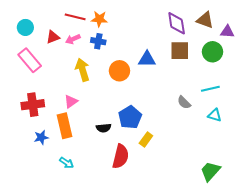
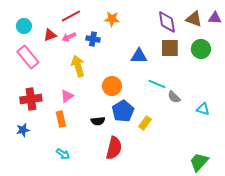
red line: (75, 17) -> (71, 16), turned -42
orange star: (99, 19) -> (112, 19), moved
purple triangle: (227, 32) -> (215, 18), moved
orange circle: (119, 71) -> (112, 86), moved
cyan line: (210, 89) -> (157, 84), moved, turned 36
orange rectangle: (64, 126) -> (61, 119), size x0.7
blue star: (41, 137) -> (23, 130), moved
yellow rectangle: (146, 140) -> (145, 123), moved

